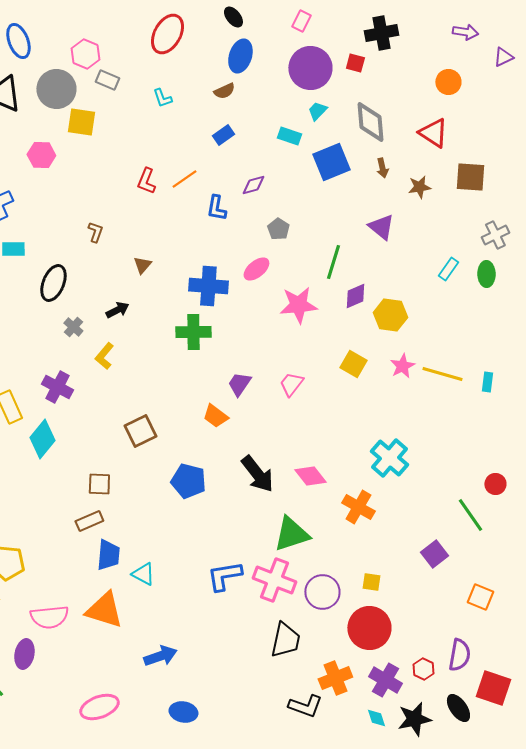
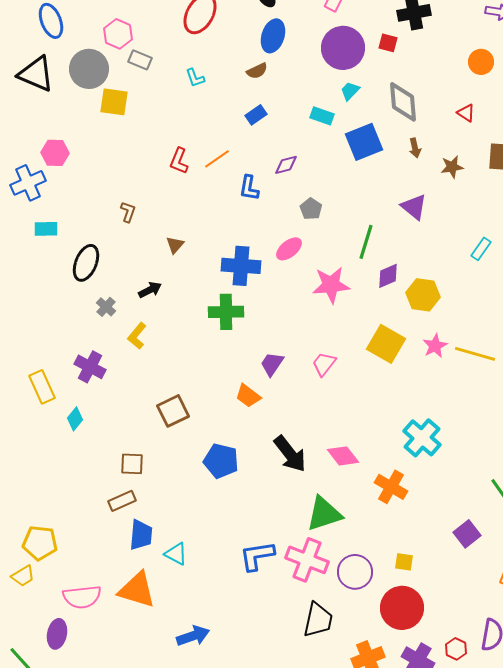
red triangle: (433, 133) -> (466, 113), size x0.6
pink hexagon: (41, 155) -> (55, 153), moved
yellow square: (353, 364) -> (386, 344), size x1.4
cyan diamond: (42, 439) -> (75, 419), size x0.6

